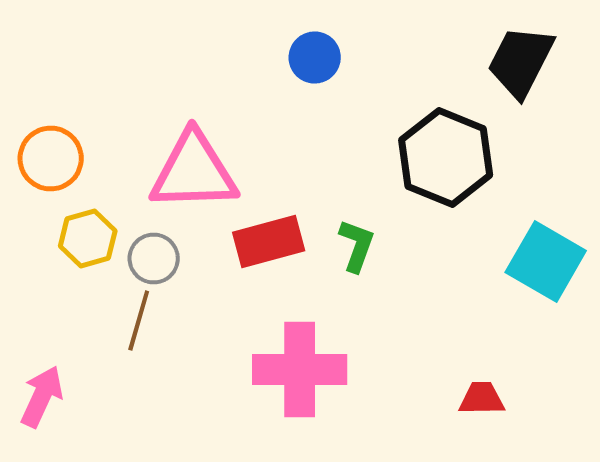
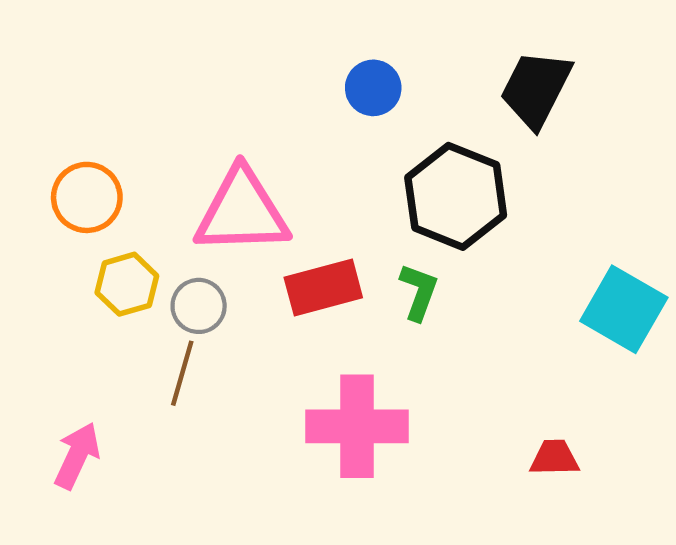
black trapezoid: (521, 62) -> (536, 89), moved
black hexagon: (446, 158) -> (456, 196), moved

